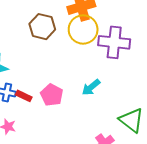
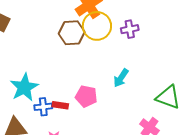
brown hexagon: (42, 27) -> (72, 33), moved
purple cross: (114, 42) -> (130, 29), size x0.6

